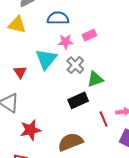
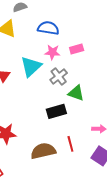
green triangle: (95, 79) -> (76, 93), turned 30
red line: (104, 119) -> (70, 144), moved

